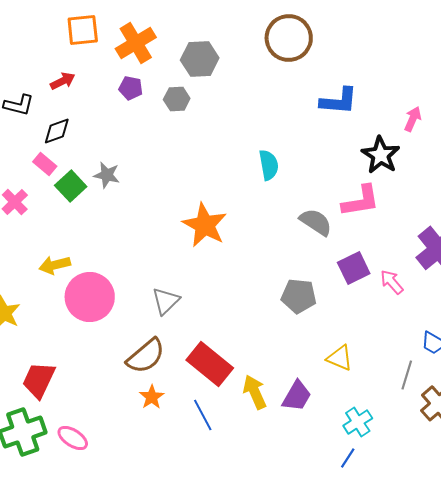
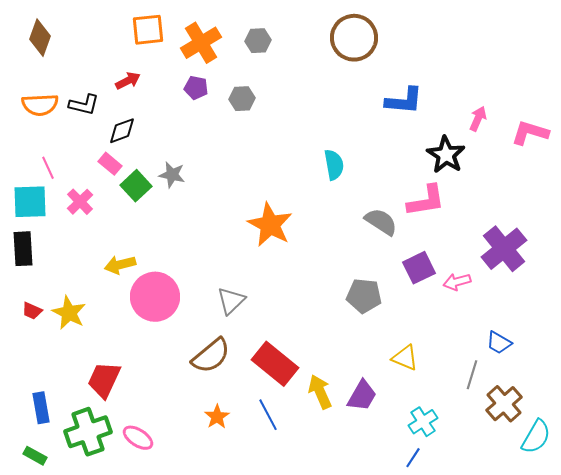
gray hexagon: (200, 59) -> (258, 41), moved, size x0.7
pink arrow: (392, 282) -> (457, 282), turned -64
orange star: (152, 397) -> (217, 417), moved

